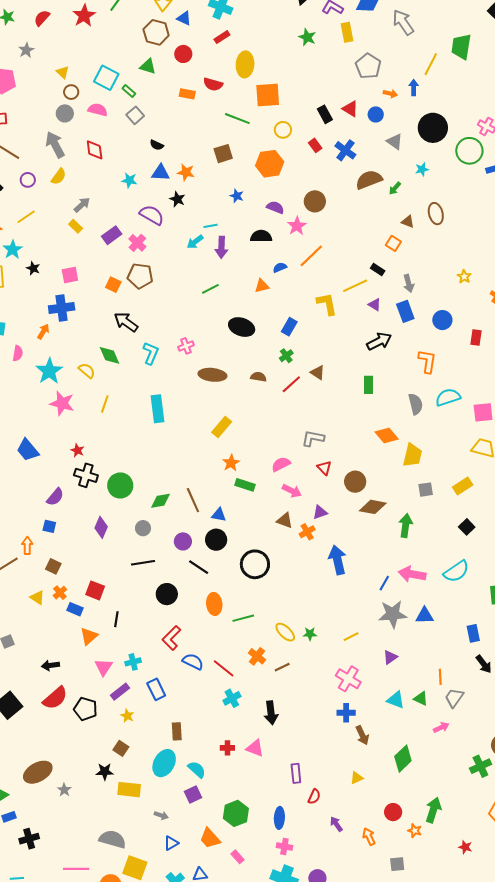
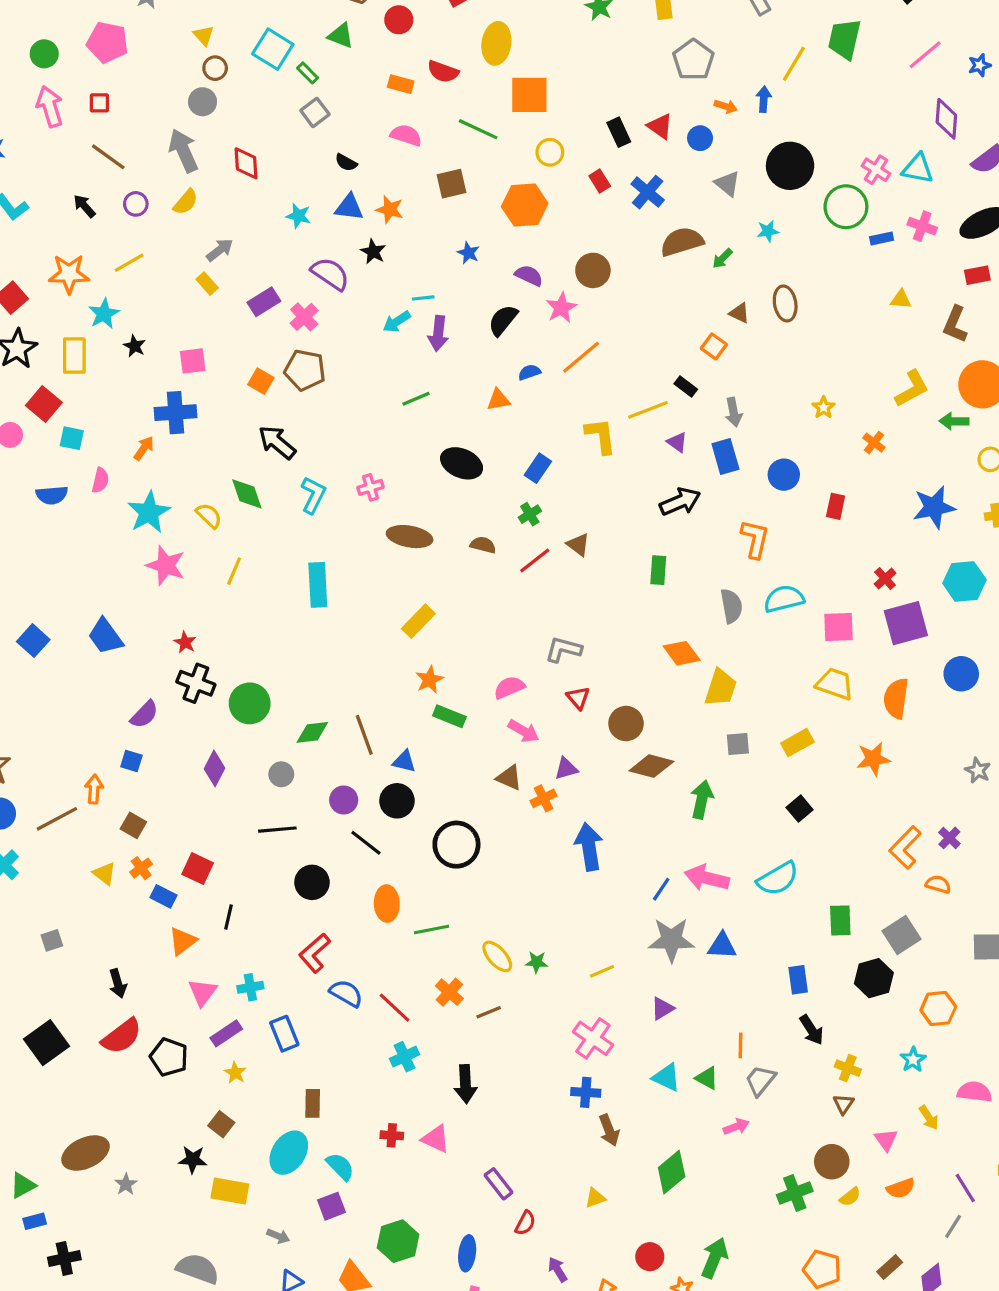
pink semicircle: (98, 110) -> (406, 135), moved
black semicircle: (261, 236) -> (503, 320), turned -55
black arrow: (50, 665) -> (118, 983), turned -102
purple rectangle: (296, 773) -> (499, 1184), turned -36

